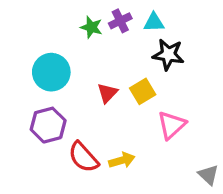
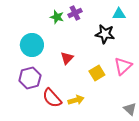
cyan triangle: (154, 22) -> (119, 14), moved
yellow square: (143, 91) -> (97, 73), moved
pink triangle: (172, 125) -> (123, 66), moved

